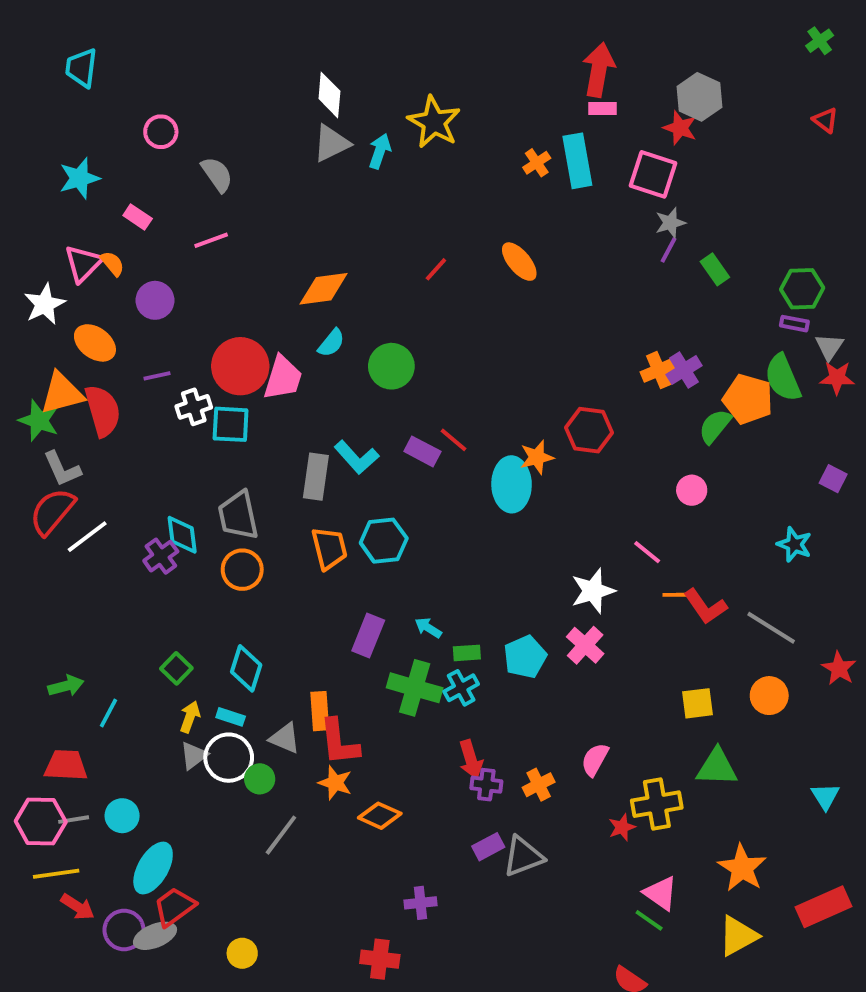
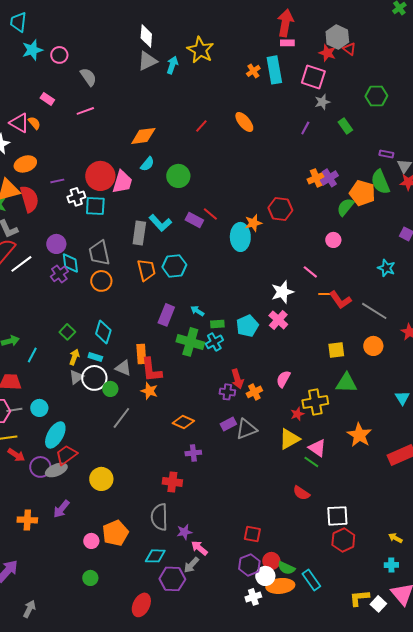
red triangle: (825, 120) -> (349, 49), moved
cyan star: (79, 178) -> (32, 50), moved
purple line: (668, 250) -> (305, 128), moved
pink triangle: (83, 264) -> (19, 123), turned -45
green hexagon: (802, 289) -> (376, 96), moved
purple circle: (155, 300) -> (56, 244), moved
orange ellipse: (95, 343) -> (25, 164), turned -55
red arrow: (471, 760) -> (237, 379), moved
orange diamond: (380, 816) -> (183, 422), moved
yellow triangle: (738, 936) -> (289, 439), moved
yellow circle: (242, 953) -> (101, 479), size x1.5

